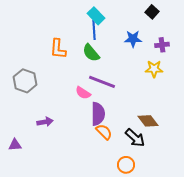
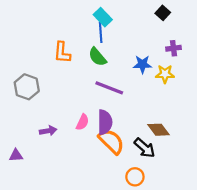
blue star: (133, 39) -> (142, 64), moved
pink semicircle: (83, 93) -> (82, 122), moved, turned -98
orange semicircle: (104, 132) -> (111, 141), size x1.5

